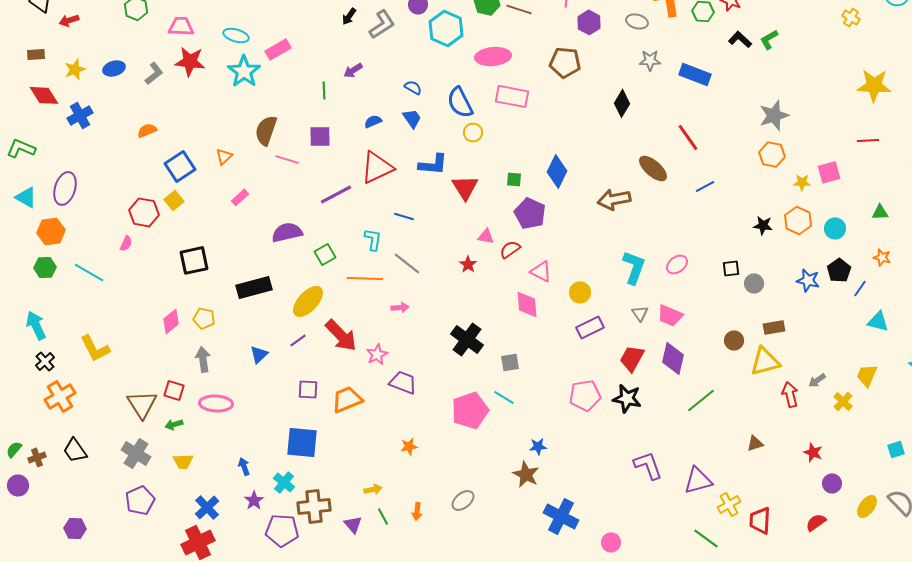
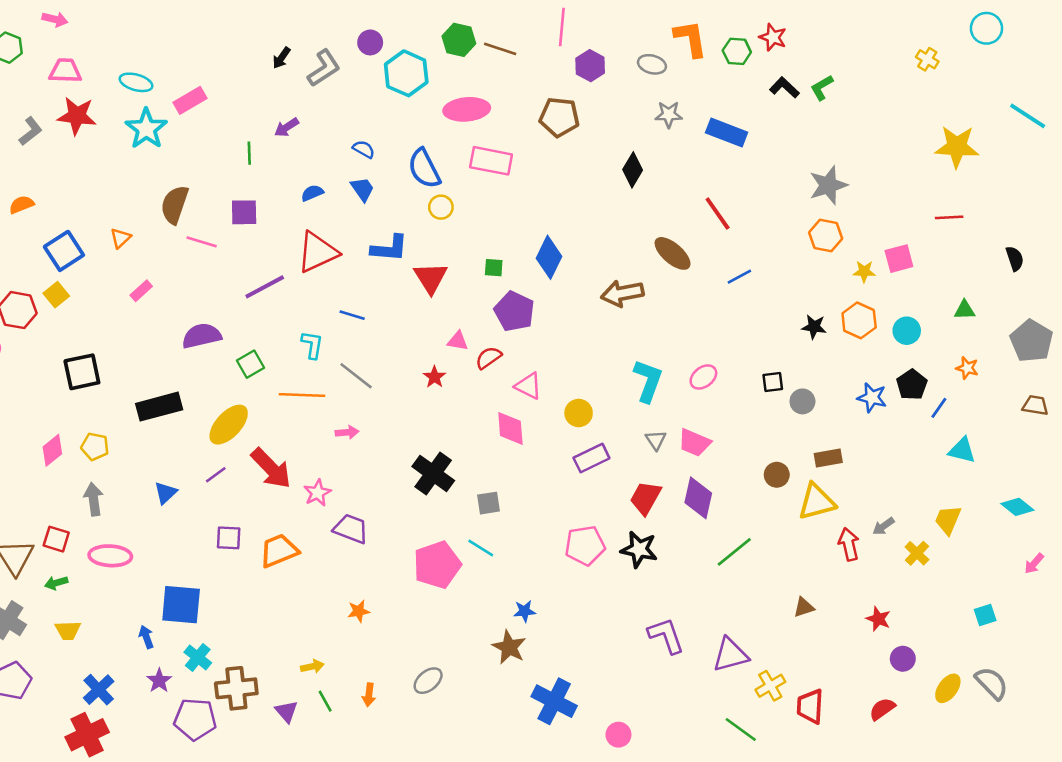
blue square: (302, 442) -> (181, 605), moved

